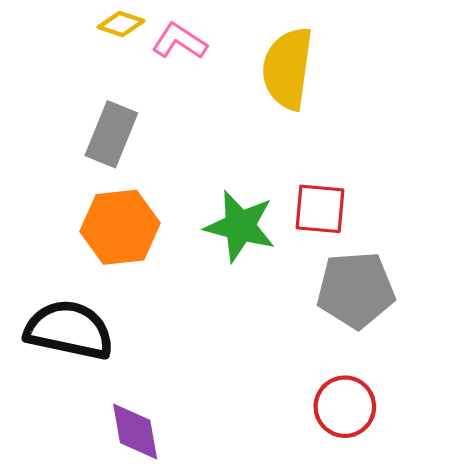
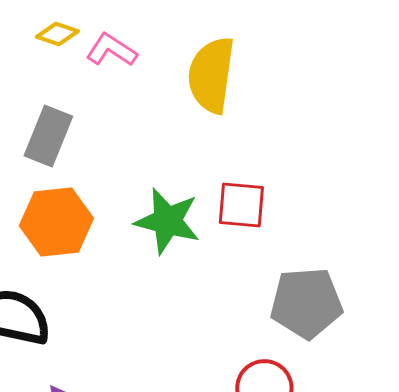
gray pentagon: (356, 290) -> (306, 303), moved

